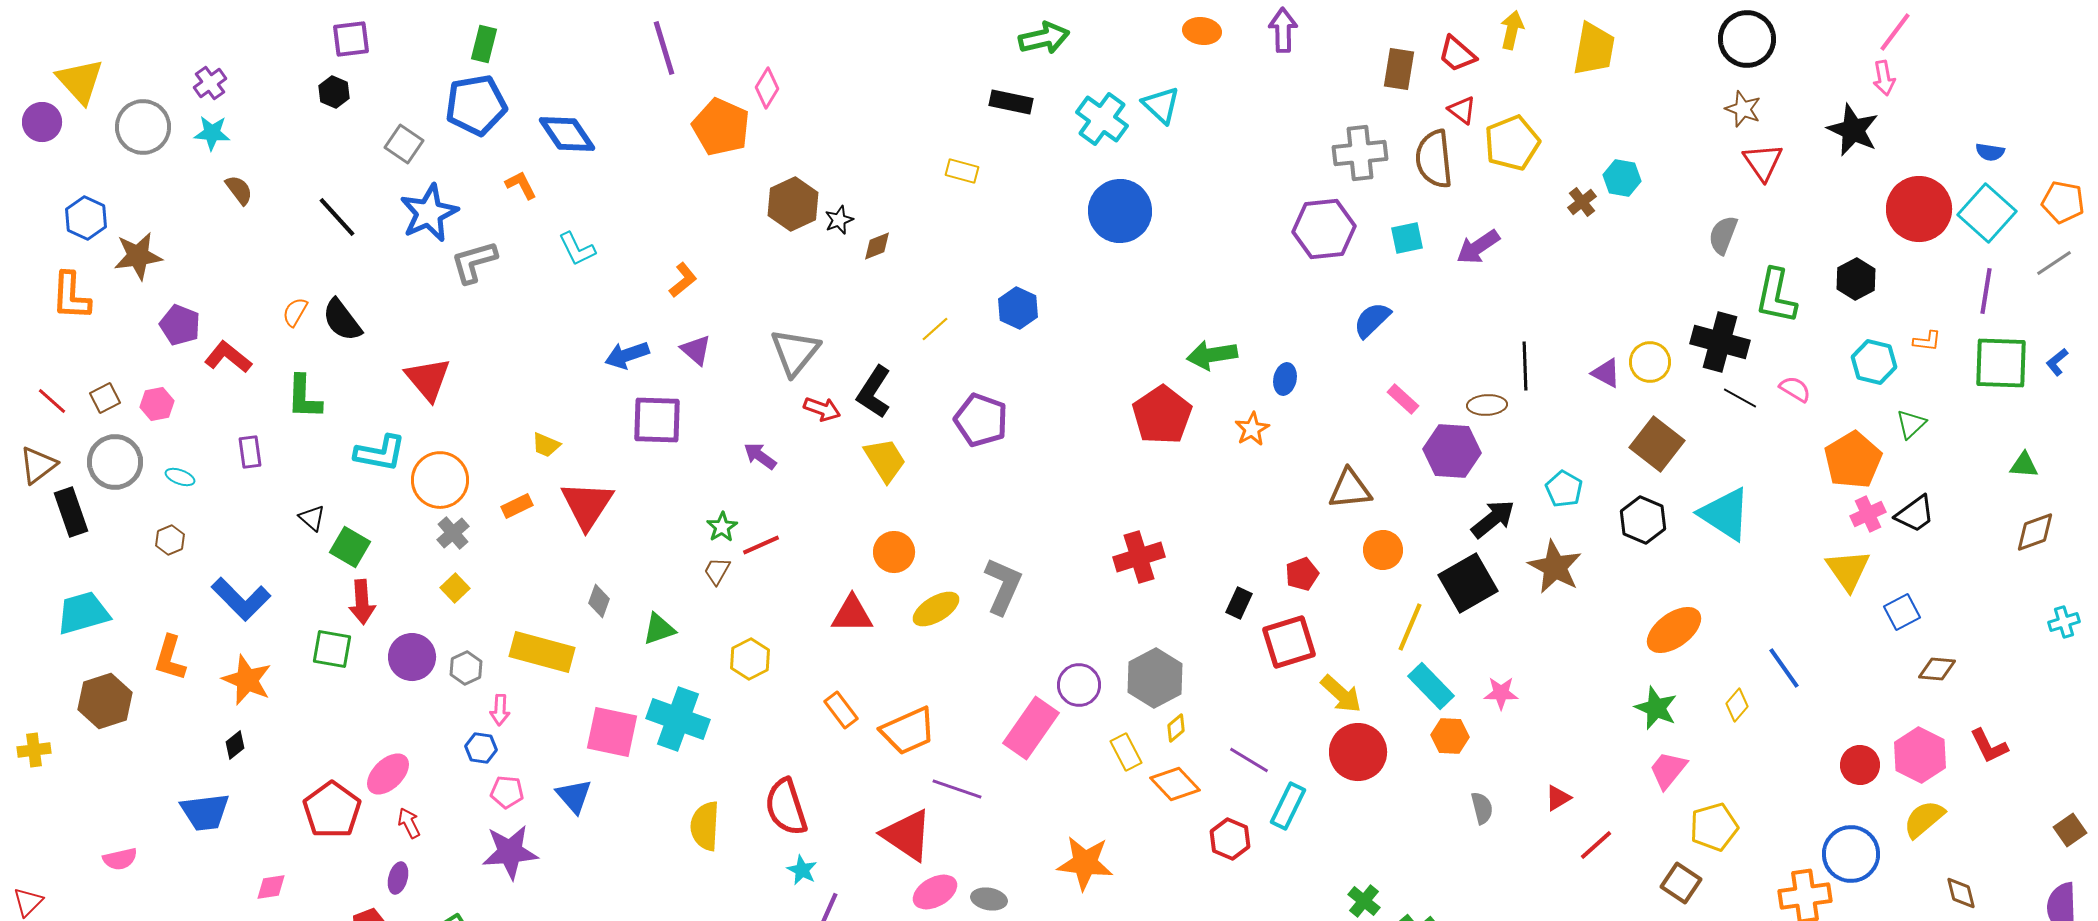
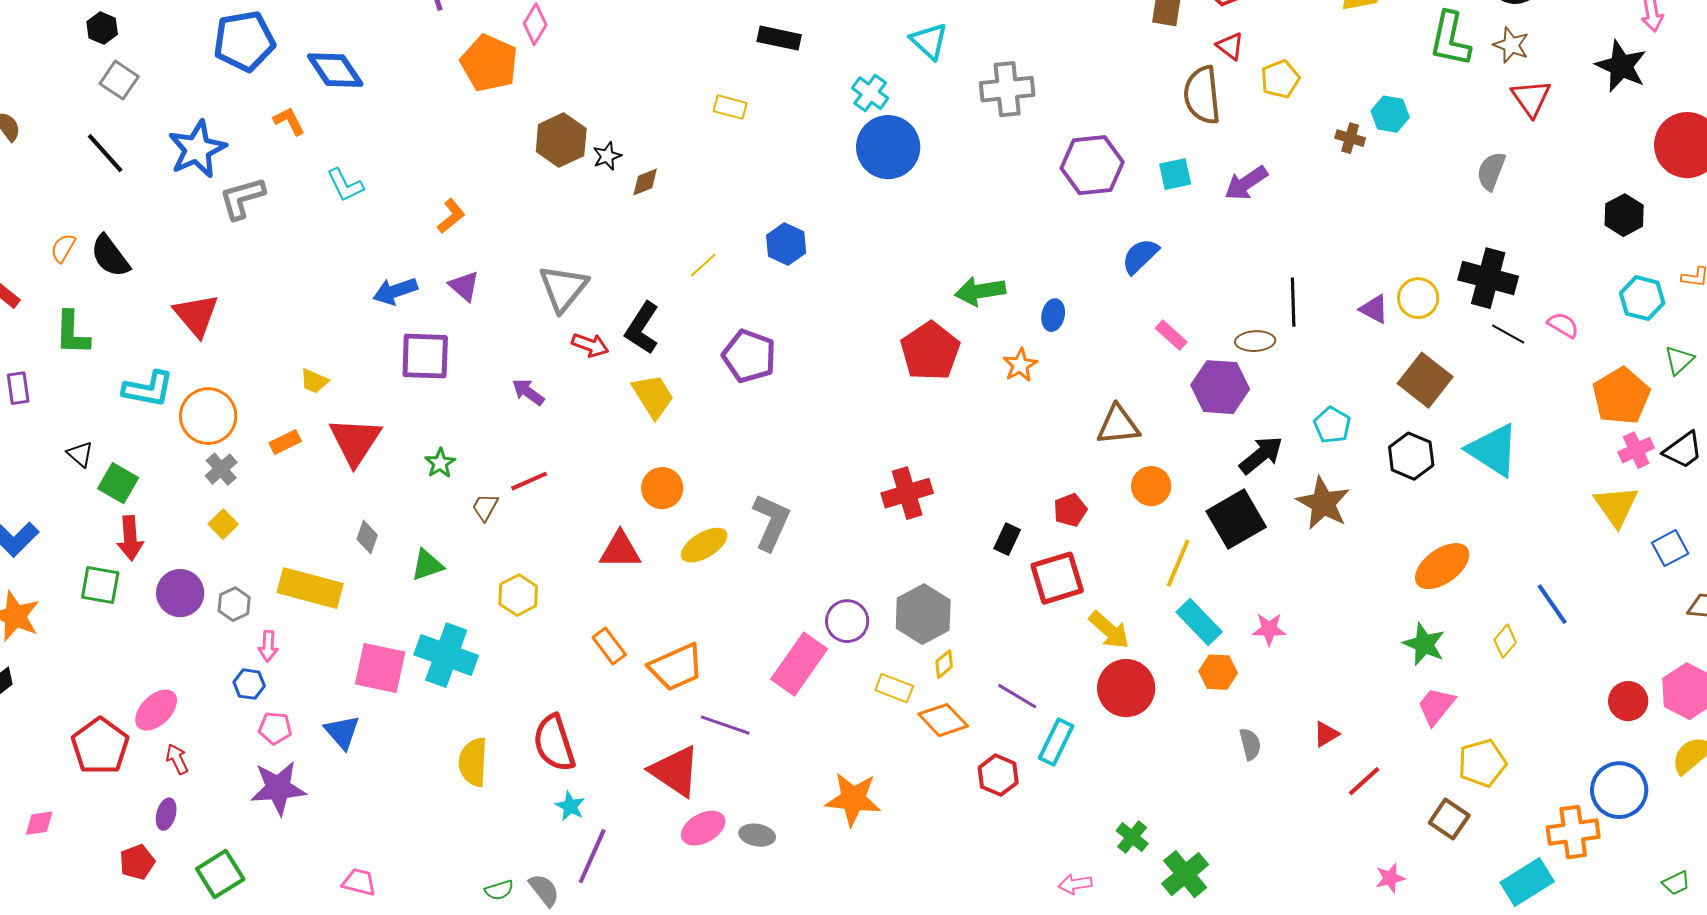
cyan cross: (1102, 119) -> (870, 93), moved, size x0.7
yellow pentagon: (1512, 143) -> (1280, 79), size x0.7
gray square: (404, 144) -> (119, 80), moved
gray cross: (1360, 153) -> (1007, 89), moved
brown cross: (1582, 202) -> (1350, 138), turned -36
green L-shape: (1776, 296) -> (1450, 39), moved
green star: (722, 527) -> (440, 463), moved
yellow rectangle: (1126, 752) -> (894, 688), turned -42

